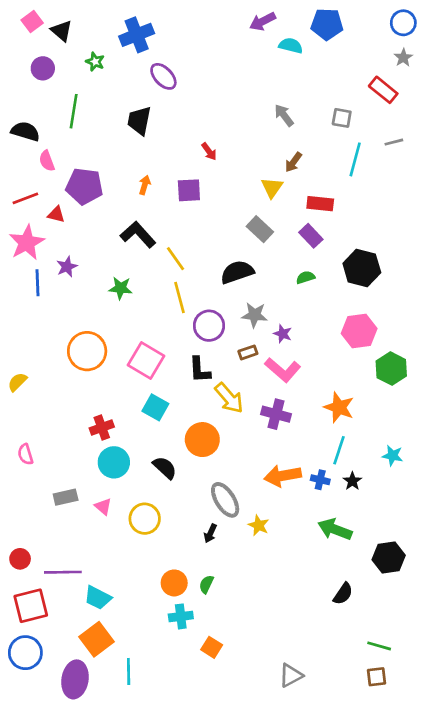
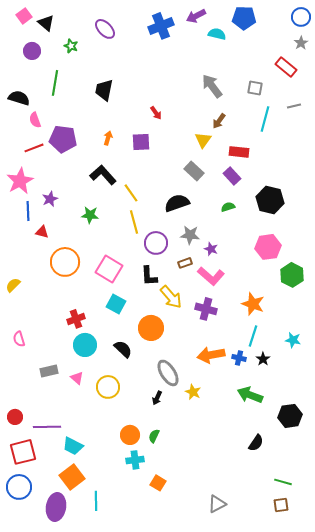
blue cross: (137, 35) -> (161, 26), moved
purple ellipse: (163, 76) -> (105, 29), moved
gray arrow: (284, 115) -> (212, 86), size x1.4
red line: (25, 198) -> (34, 148), moved
red triangle: (56, 214) -> (42, 232), moved

